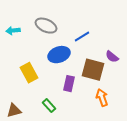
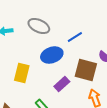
yellow rectangle: (29, 73) -> (22, 73), turned 42
purple rectangle: (69, 84) -> (62, 84), turned 35

